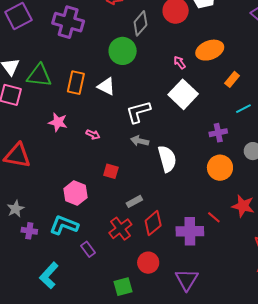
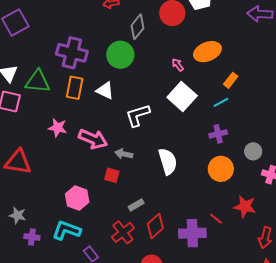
purple cross: (68, 22) -> (72, 53), moved
cyan line: (243, 109) -> (221, 102), moved
pink arrow: (93, 135) -> (93, 139), size x2.0
gray arrow: (140, 141) -> (124, 154), moved
gray star: (16, 209) -> (18, 215), turned -30

